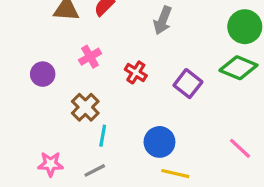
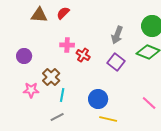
gray arrow: (163, 20) -> (117, 35), moved
pink cross: (90, 57) -> (67, 45), moved, turned 32
pink star: (51, 164) -> (31, 90), moved

